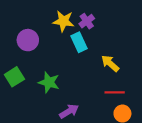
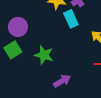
purple circle: (28, 40) -> (18, 27), moved

